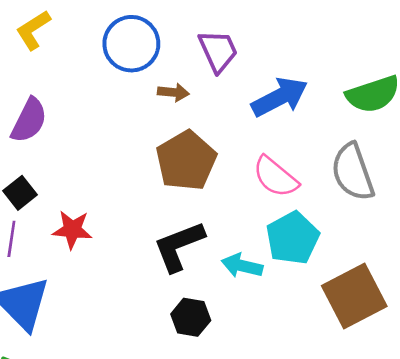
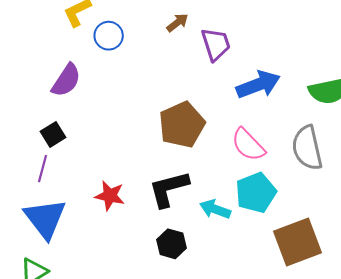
blue circle: (131, 44) -> (109, 36), moved, size x0.7
brown arrow: (173, 92) -> (177, 23), moved, turned -50
red star: (72, 230) -> (110, 196), moved

